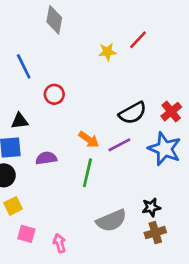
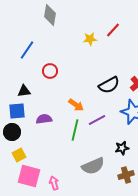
blue line: (24, 66) -> (27, 50), turned 60
purple line: (119, 145) -> (97, 120), moved
black star: (151, 207) -> (122, 148), moved
pink square: (26, 234) -> (29, 176), size x1.6

